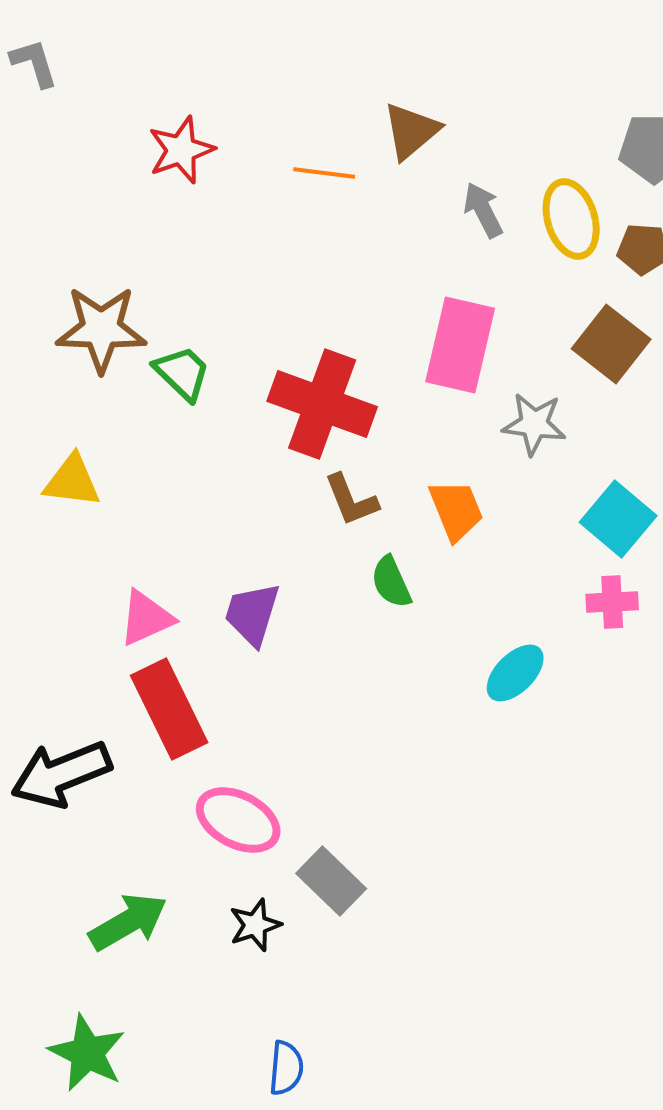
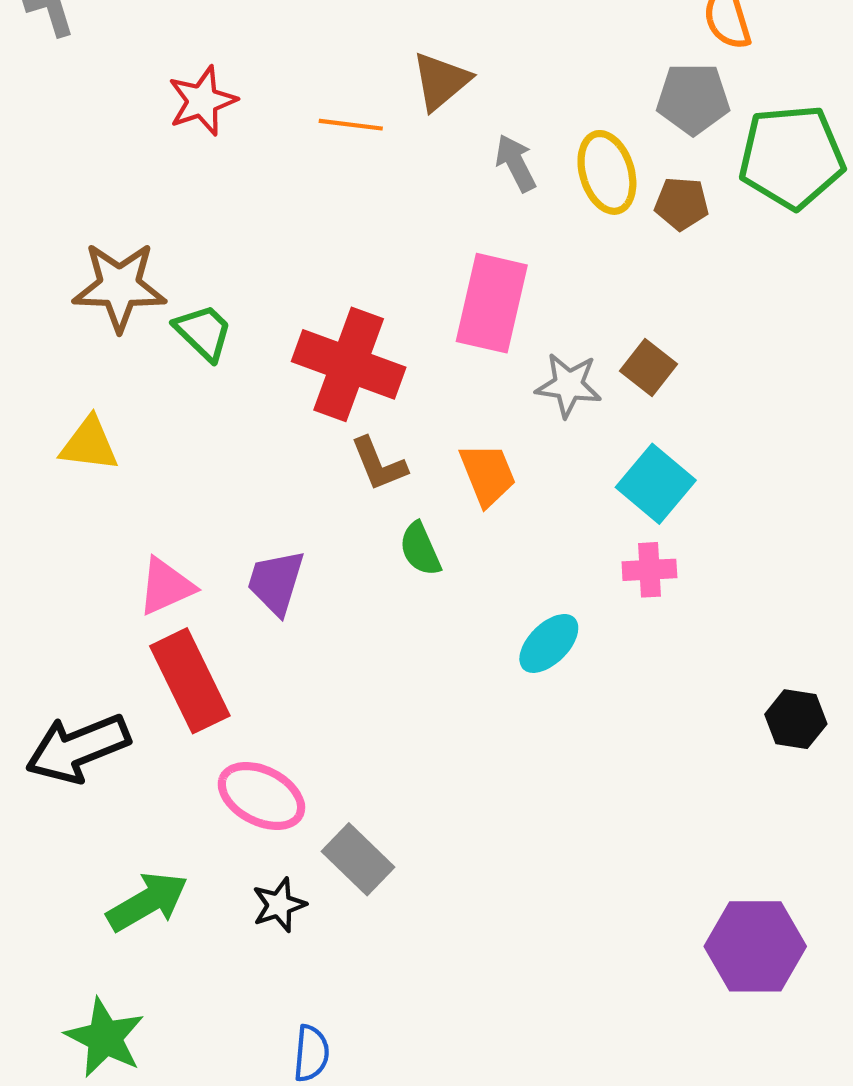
brown square: (611, 344) -> (648, 367), moved, size x0.7

